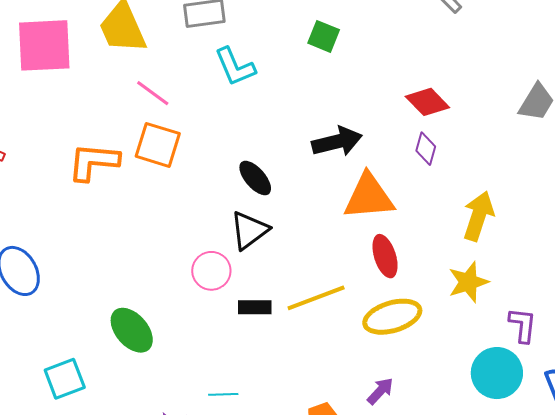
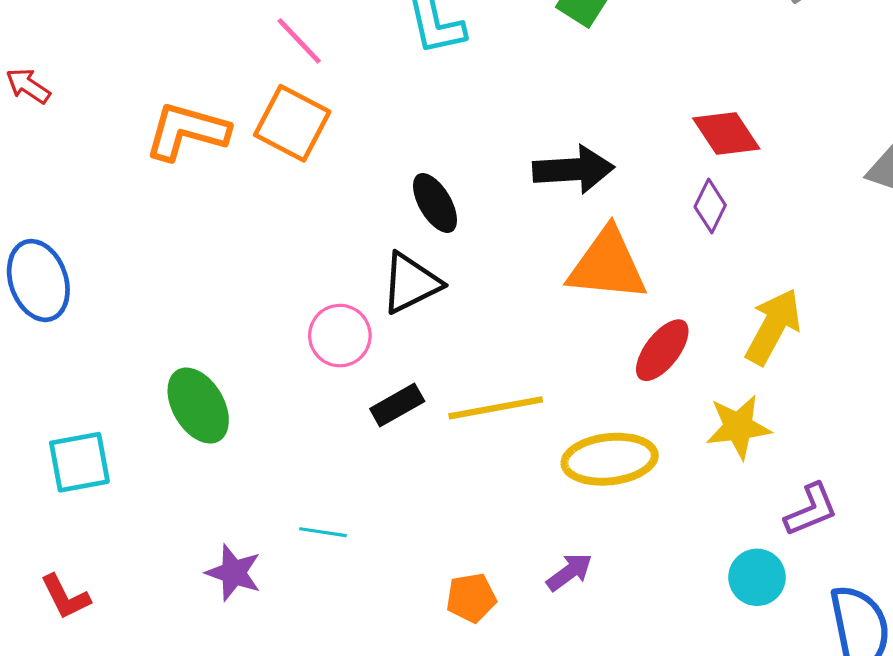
red ellipse: (385, 256) -> (662, 350), moved, turned 45
black rectangle: (255, 307) -> (397, 405), turned -40
purple L-shape: (523, 325) -> (811, 510), turned 51
cyan circle: (497, 373) -> (757, 577), size x0.7

